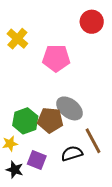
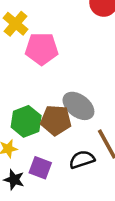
pink pentagon: (56, 58) -> (42, 49), moved

